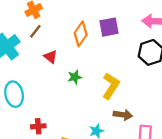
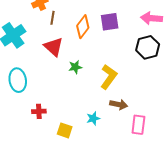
brown line: (35, 31) -> (52, 18), moved, turned -32
red triangle: (50, 57) -> (54, 47), size x1.5

